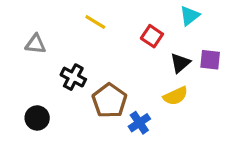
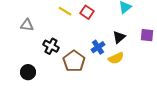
red square: (152, 36) -> (87, 12), moved
purple square: (210, 60) -> (147, 35), moved
blue cross: (139, 123) -> (98, 47), moved

